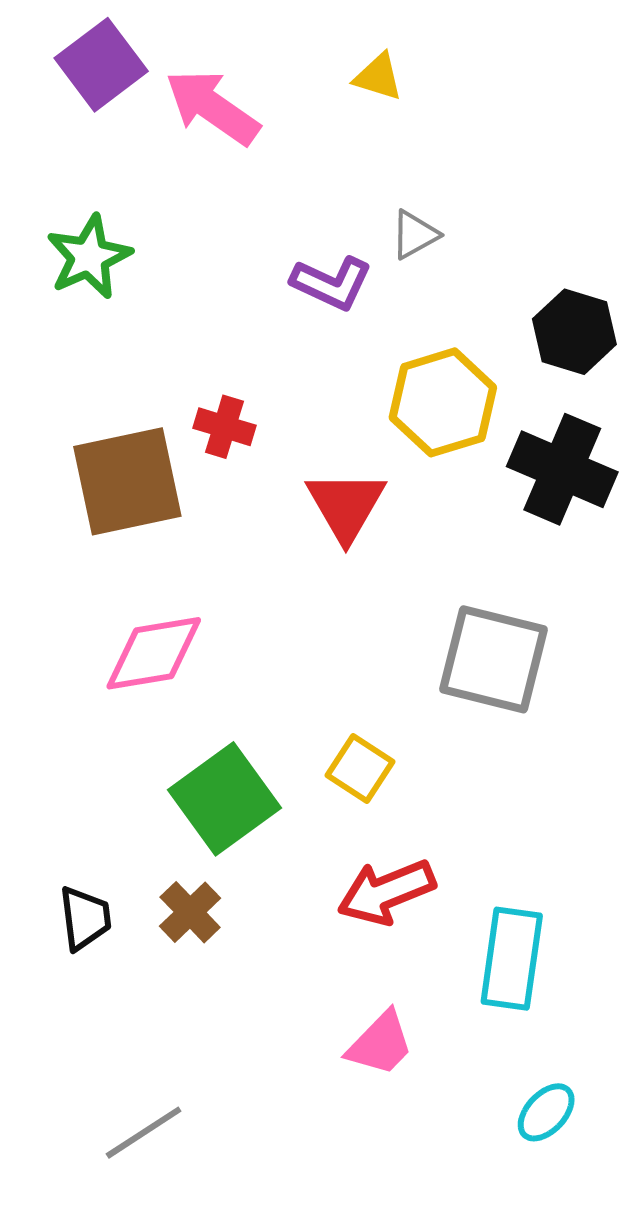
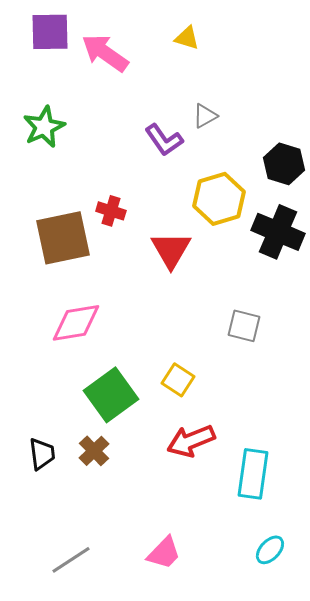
purple square: (101, 65) -> (50, 32), turned 36
purple L-shape: (332, 283) -> (164, 140), turned 30
gray square: (493, 659) -> (244, 326), size x0.6
pink trapezoid: (380, 1044) -> (164, 553), moved

